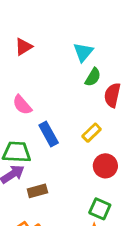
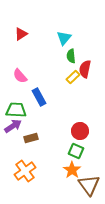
green semicircle: (93, 77) -> (71, 56), turned 144
yellow rectangle: (92, 133) -> (73, 77), moved
red circle: (105, 166) -> (80, 131), moved

